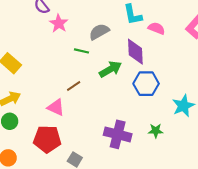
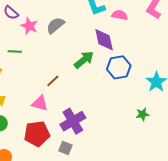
gray semicircle: (99, 32) -> (55, 25), moved
green line: (82, 51) -> (15, 51), moved
green star: (156, 131) -> (142, 114), moved
purple cross: (118, 134) -> (73, 121), moved, turned -35

